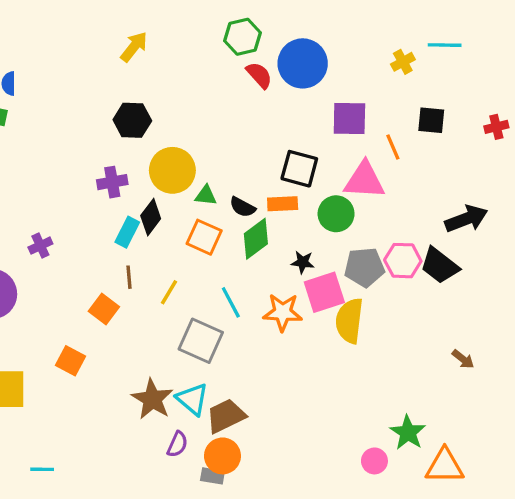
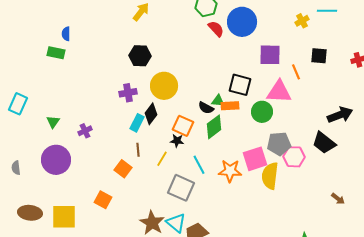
green triangle: (206, 195) -> (218, 101), moved
pink hexagon: (403, 261) -> (294, 157), moved
black star: (303, 262) -> (177, 141), moved

